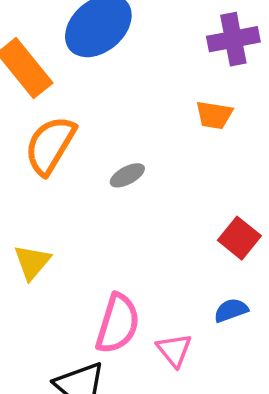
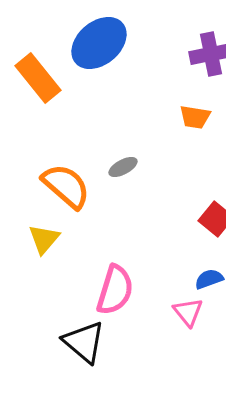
orange semicircle: (50, 145) -> (66, 186), moved, turned 100
pink triangle: (174, 350) -> (188, 312), moved

